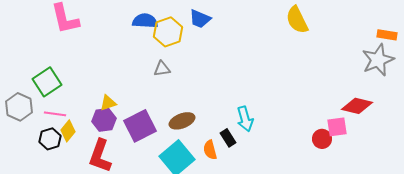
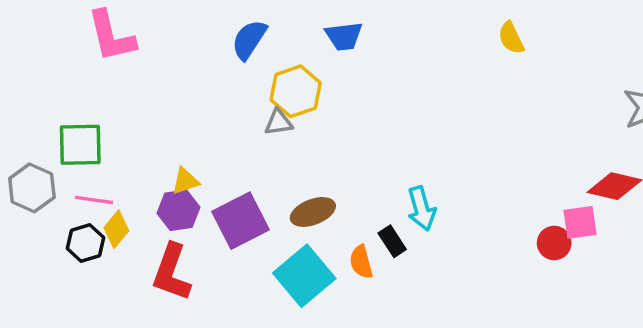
blue trapezoid: (200, 19) -> (344, 36), turned -30
yellow semicircle: (297, 20) -> (511, 38), size x0.7
blue semicircle: (145, 21) -> (249, 40), turned -60
yellow hexagon: (168, 32) -> (296, 91), moved
green square: (47, 82) -> (80, 145), turned 32

